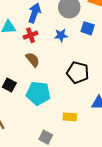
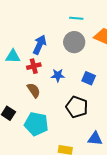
blue square: (88, 28) -> (89, 78), moved
blue star: (61, 35) -> (58, 75), moved

